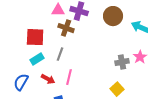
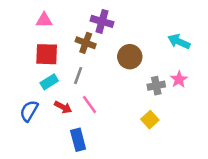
pink triangle: (58, 10) -> (44, 20), moved
brown circle: (113, 16) -> (130, 57), moved
pink line: (69, 77) -> (89, 105), turned -49

